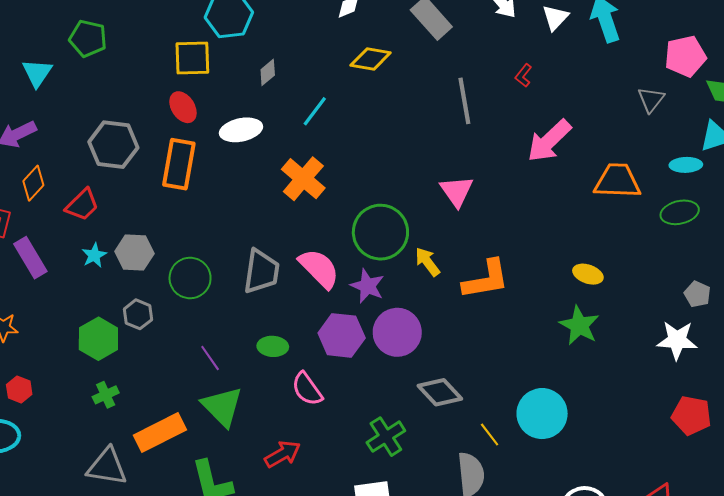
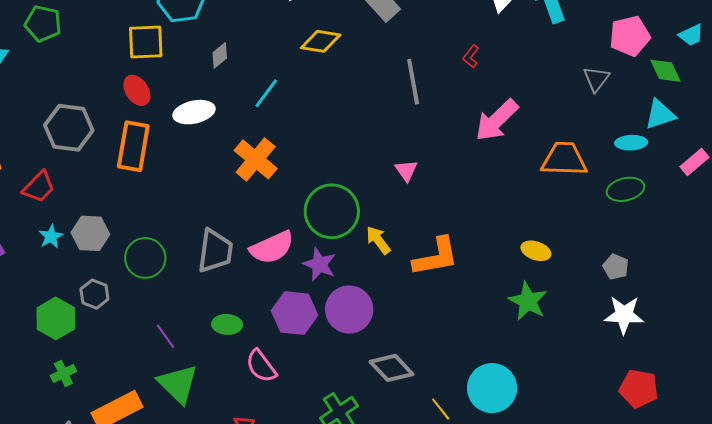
pink triangle: (457, 191) -> (406, 170), size x0.7
pink semicircle: (319, 268) -> (272, 248), turned 111
gray pentagon: (697, 294) -> (616, 267), moved

